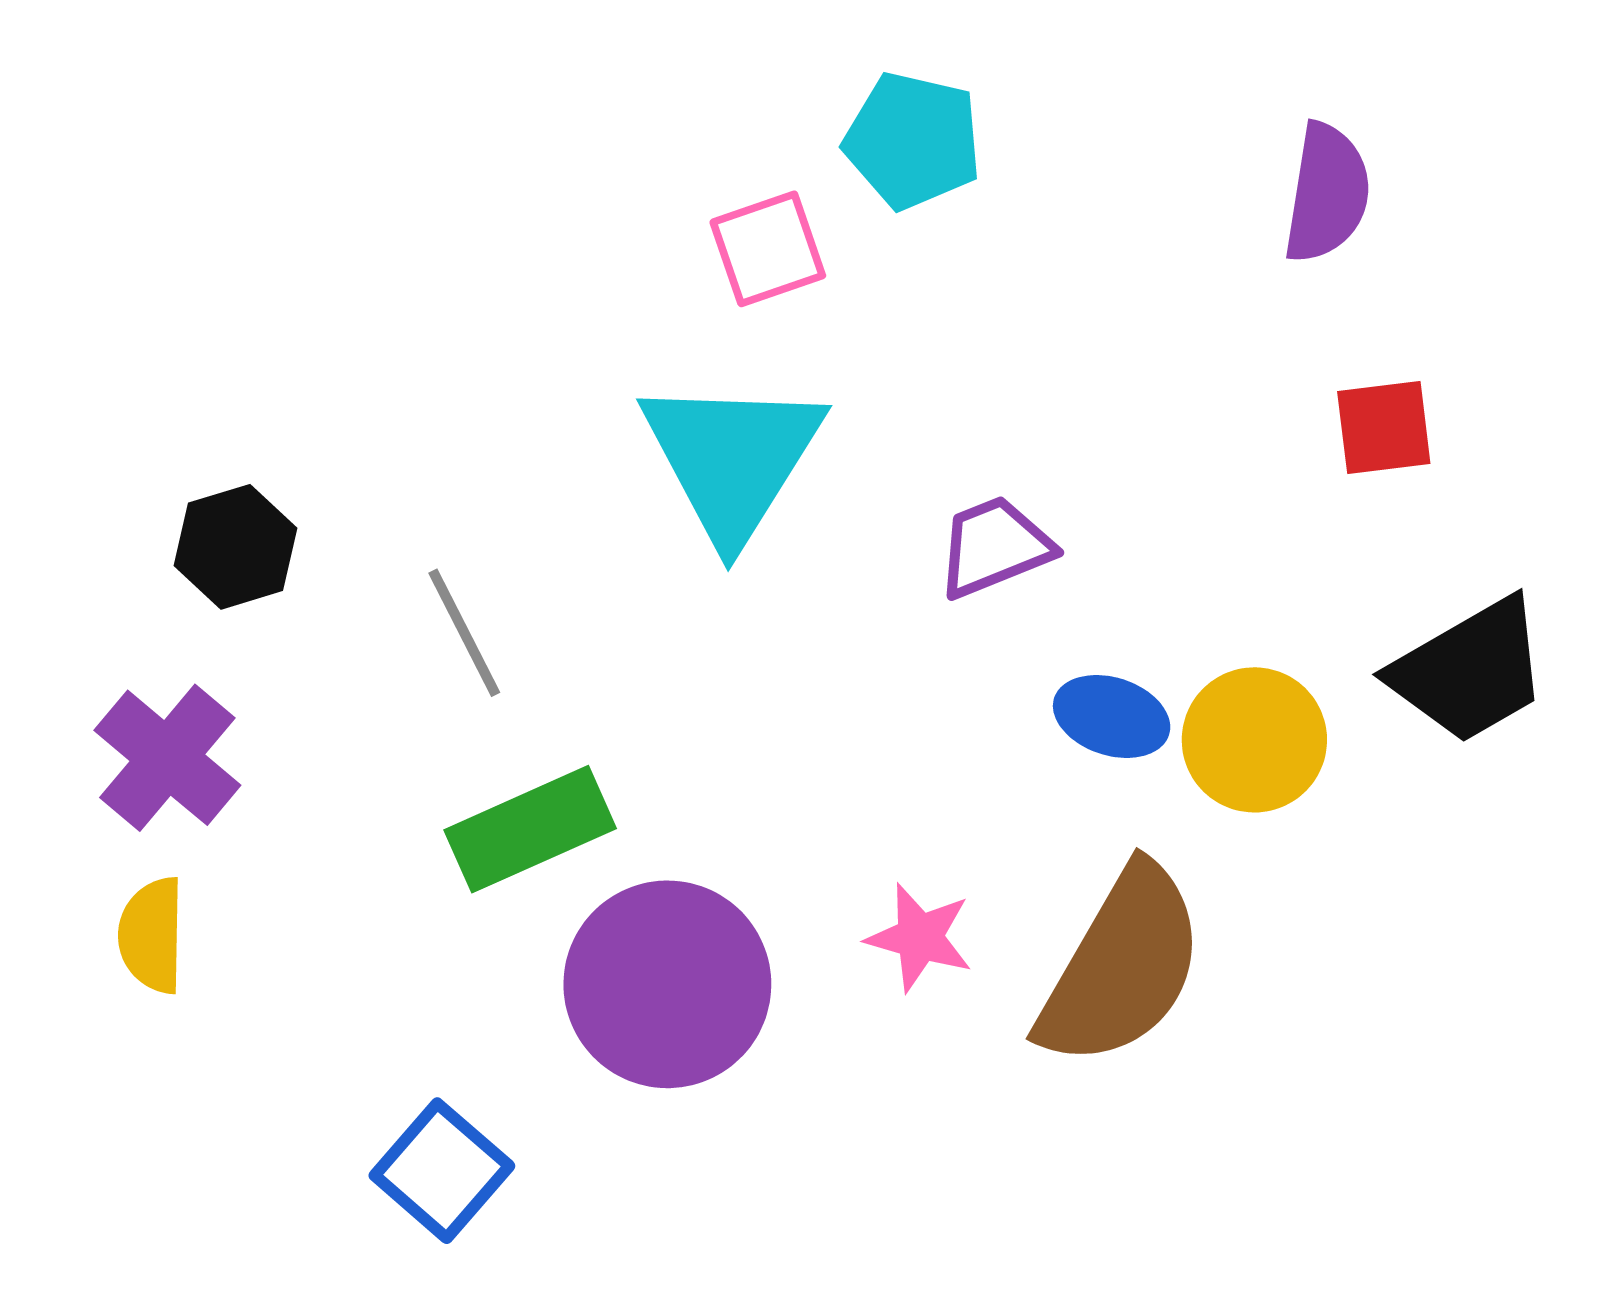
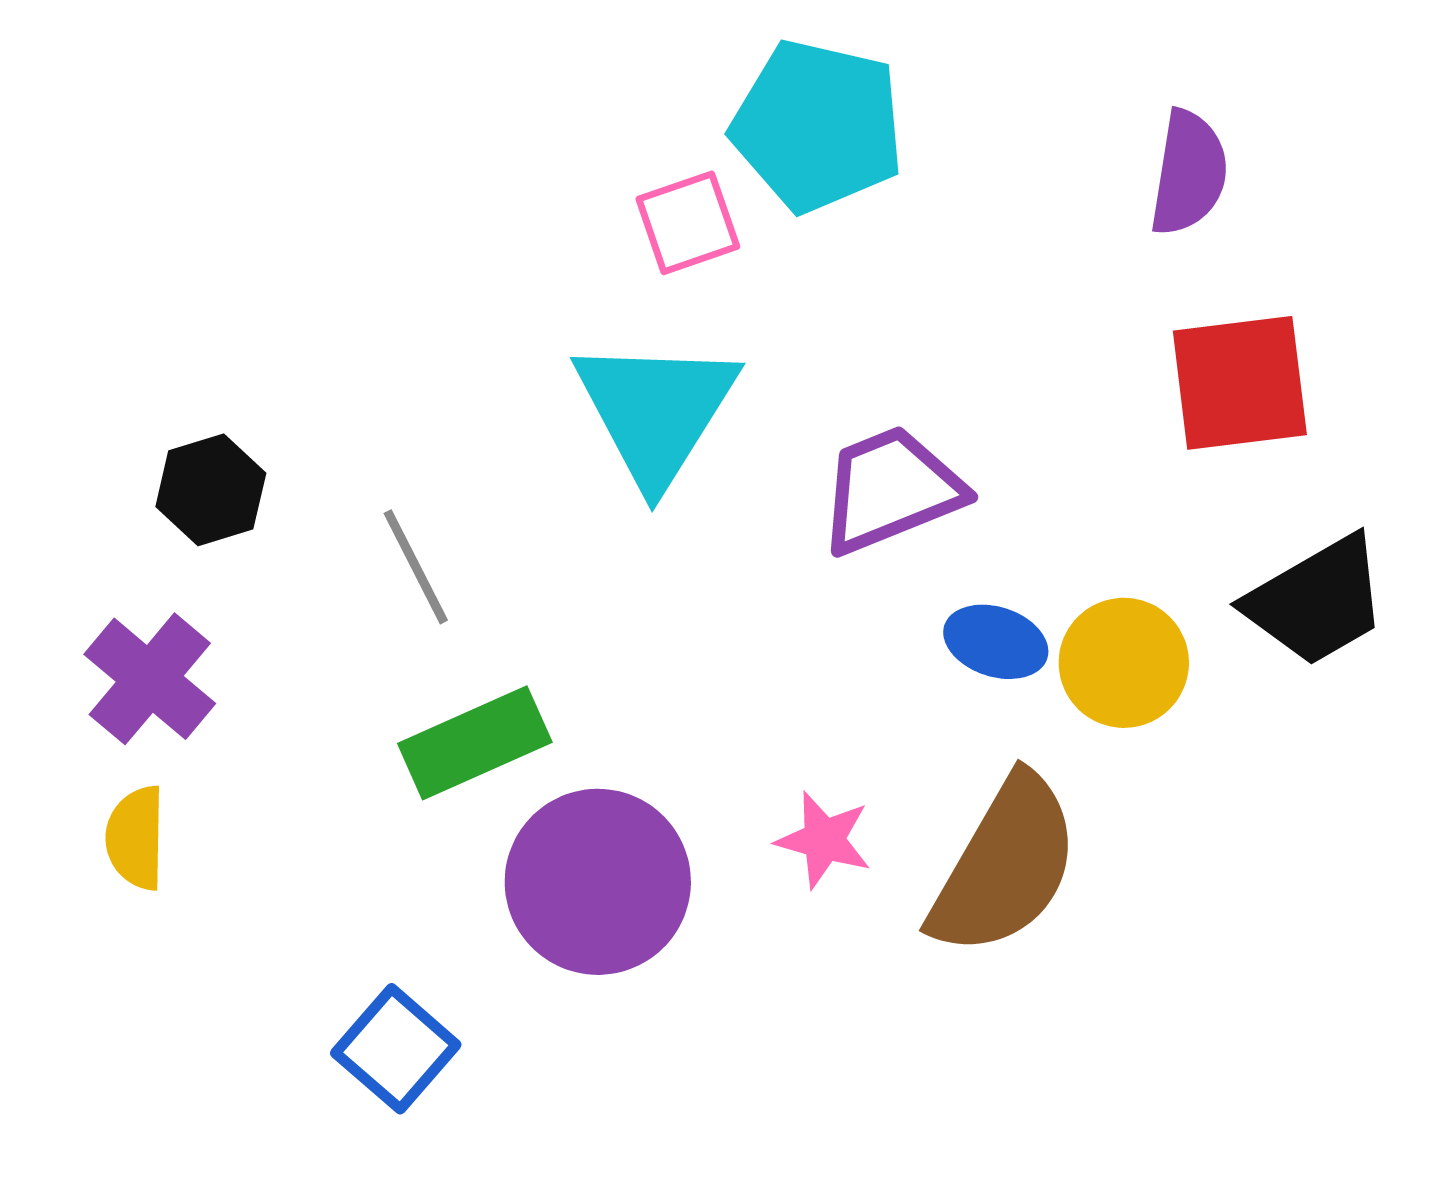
cyan pentagon: (913, 141) -> (818, 126), size x1.4
red square: (1384, 427) -> (1240, 383), size x1.6
purple trapezoid: (994, 547) -> (891, 490), size x1.4

